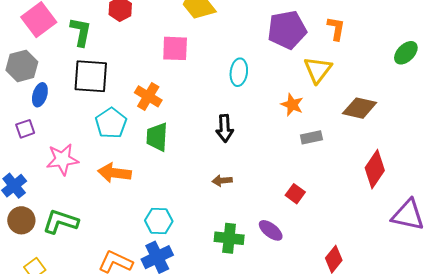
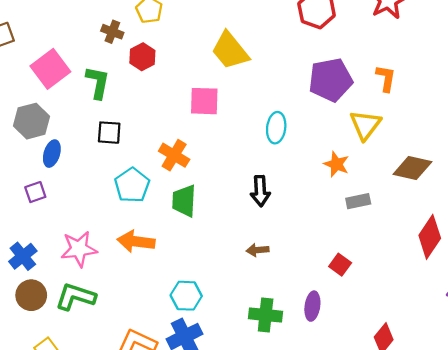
black square: (91, 76) -> (109, 133), size x0.6
pink star: (62, 159) -> (79, 249), moved
purple ellipse: (271, 230) -> (312, 306), turned 60

